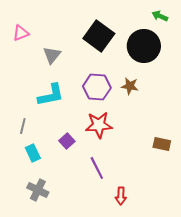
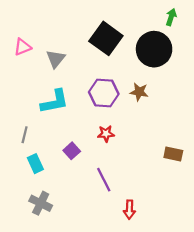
green arrow: (160, 16) -> (171, 17), turned 84
pink triangle: (21, 33) -> (22, 47), moved
red star: (99, 125) -> (106, 134), size x0.6

